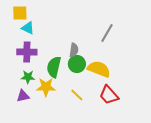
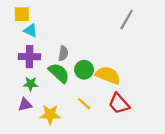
gray line: (107, 33) -> (127, 20), moved
gray semicircle: (74, 50) -> (63, 53), moved
green semicircle: (54, 67) -> (59, 73), turned 120
yellow star: (46, 87) -> (50, 114), moved

